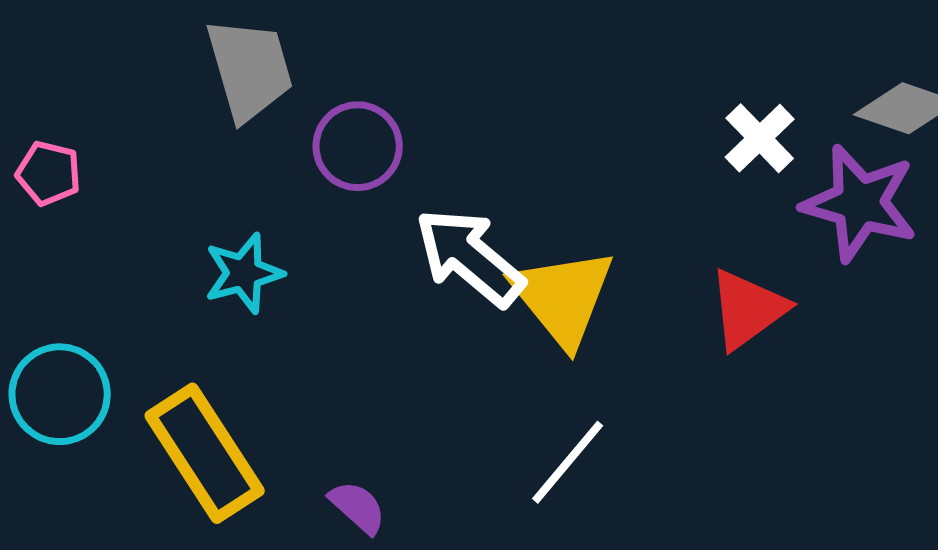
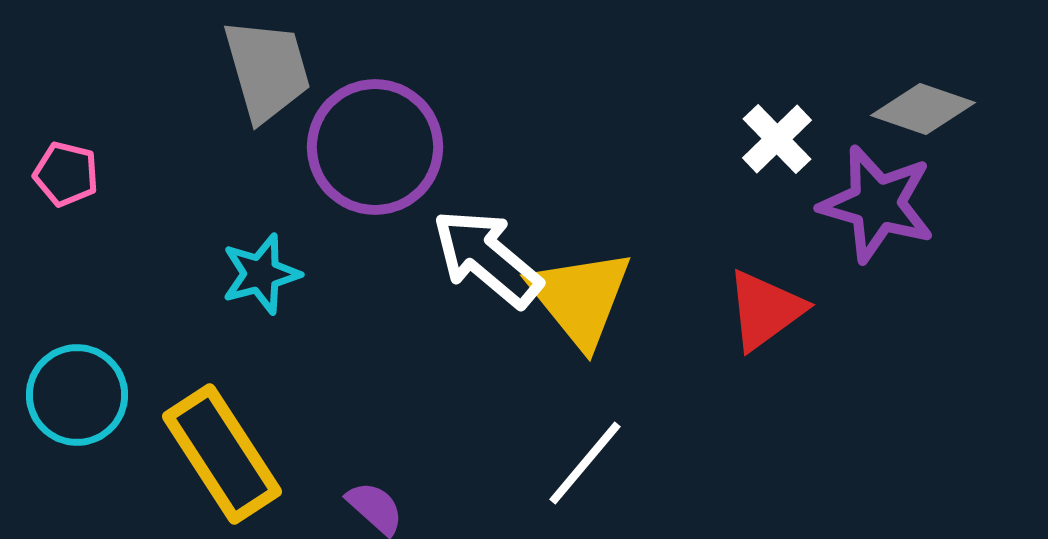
purple circle: (358, 146) -> (375, 147), size x1.5

